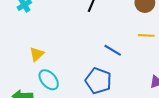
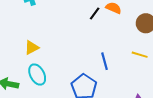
blue line: (113, 50) -> (104, 61), turned 30

